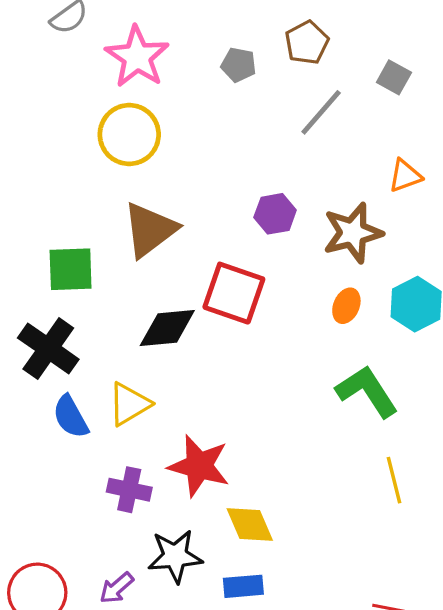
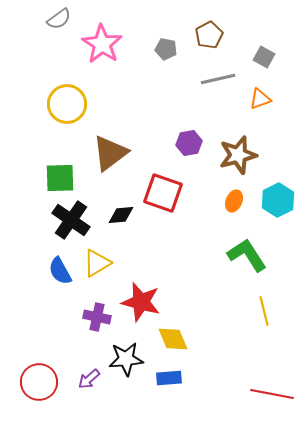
gray line: (321, 112) -> (218, 79), turned 36
yellow circle: (129, 135) -> (67, 104), moved
orange triangle: (405, 176) -> (260, 99), moved
black diamond: (167, 328) -> (121, 215), size x0.7
black cross: (48, 349) -> (71, 220), moved

